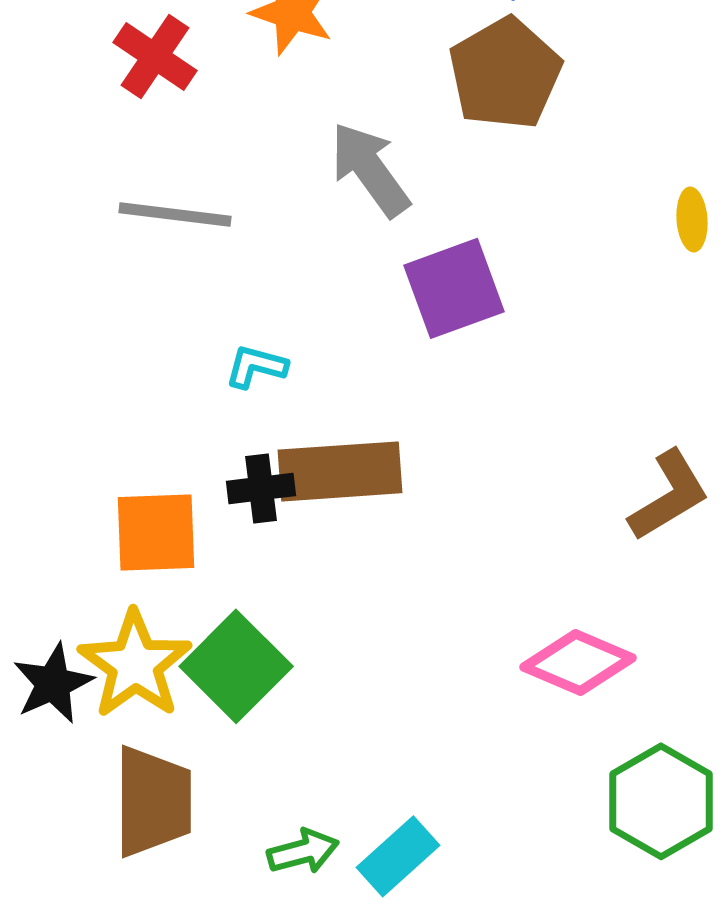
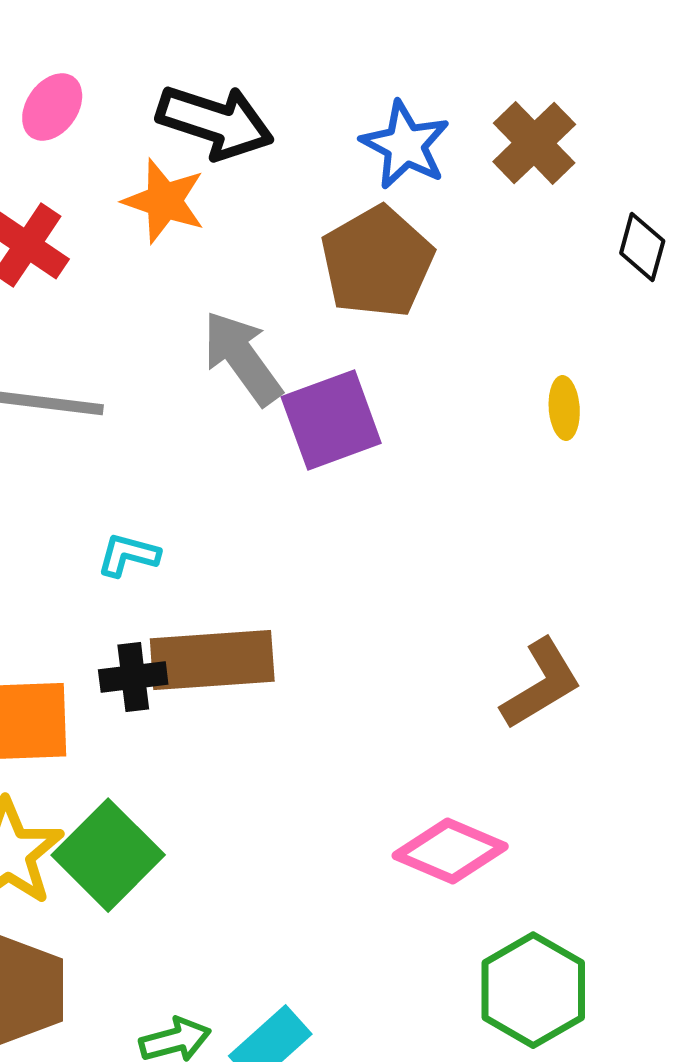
purple square: (454, 288) -> (331, 420), moved

